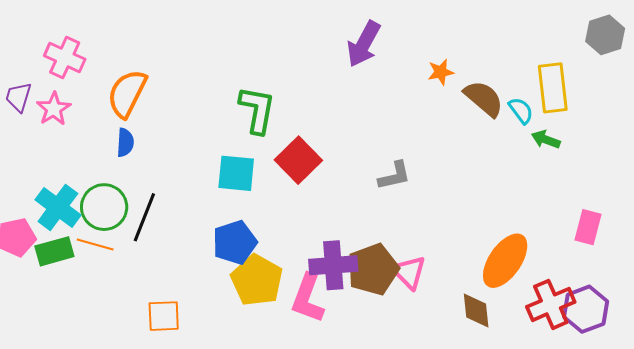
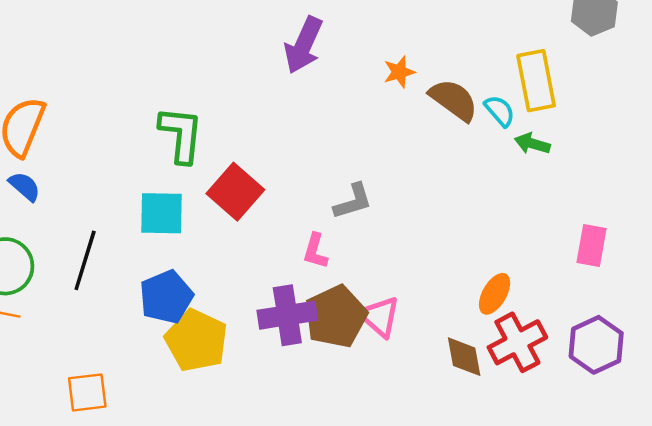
blue semicircle: (125, 143) -> (25, 186), turned -48
black line: (144, 217) -> (85, 260), moved
orange ellipse: (505, 261) -> (495, 294), size x0.6
pink L-shape: (308, 298) -> (315, 251), moved, size x0.6
red cross: (551, 304) -> (517, 342), moved

